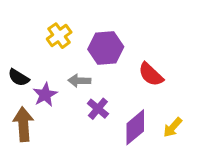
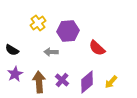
purple star: (45, 95) -> (15, 74), moved
purple cross: (98, 109) -> (62, 80), moved
brown arrow: (23, 124) -> (39, 82), moved

